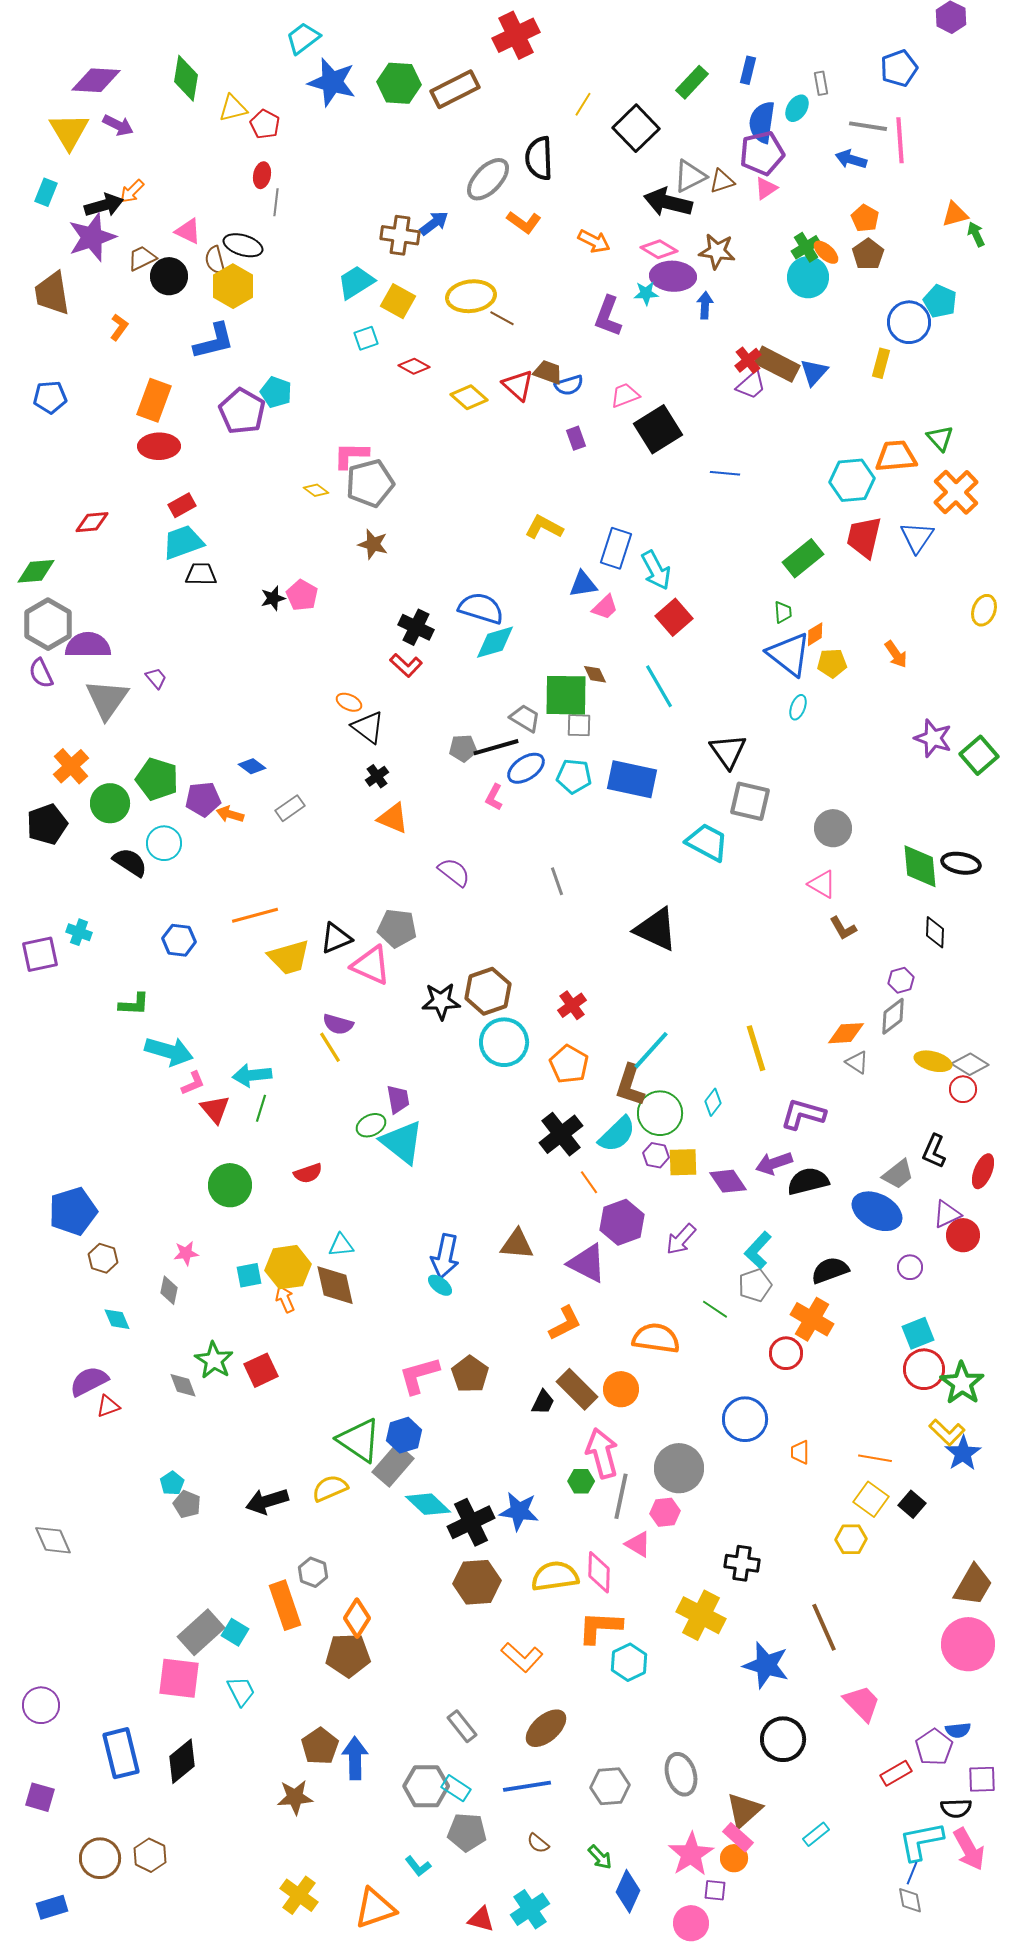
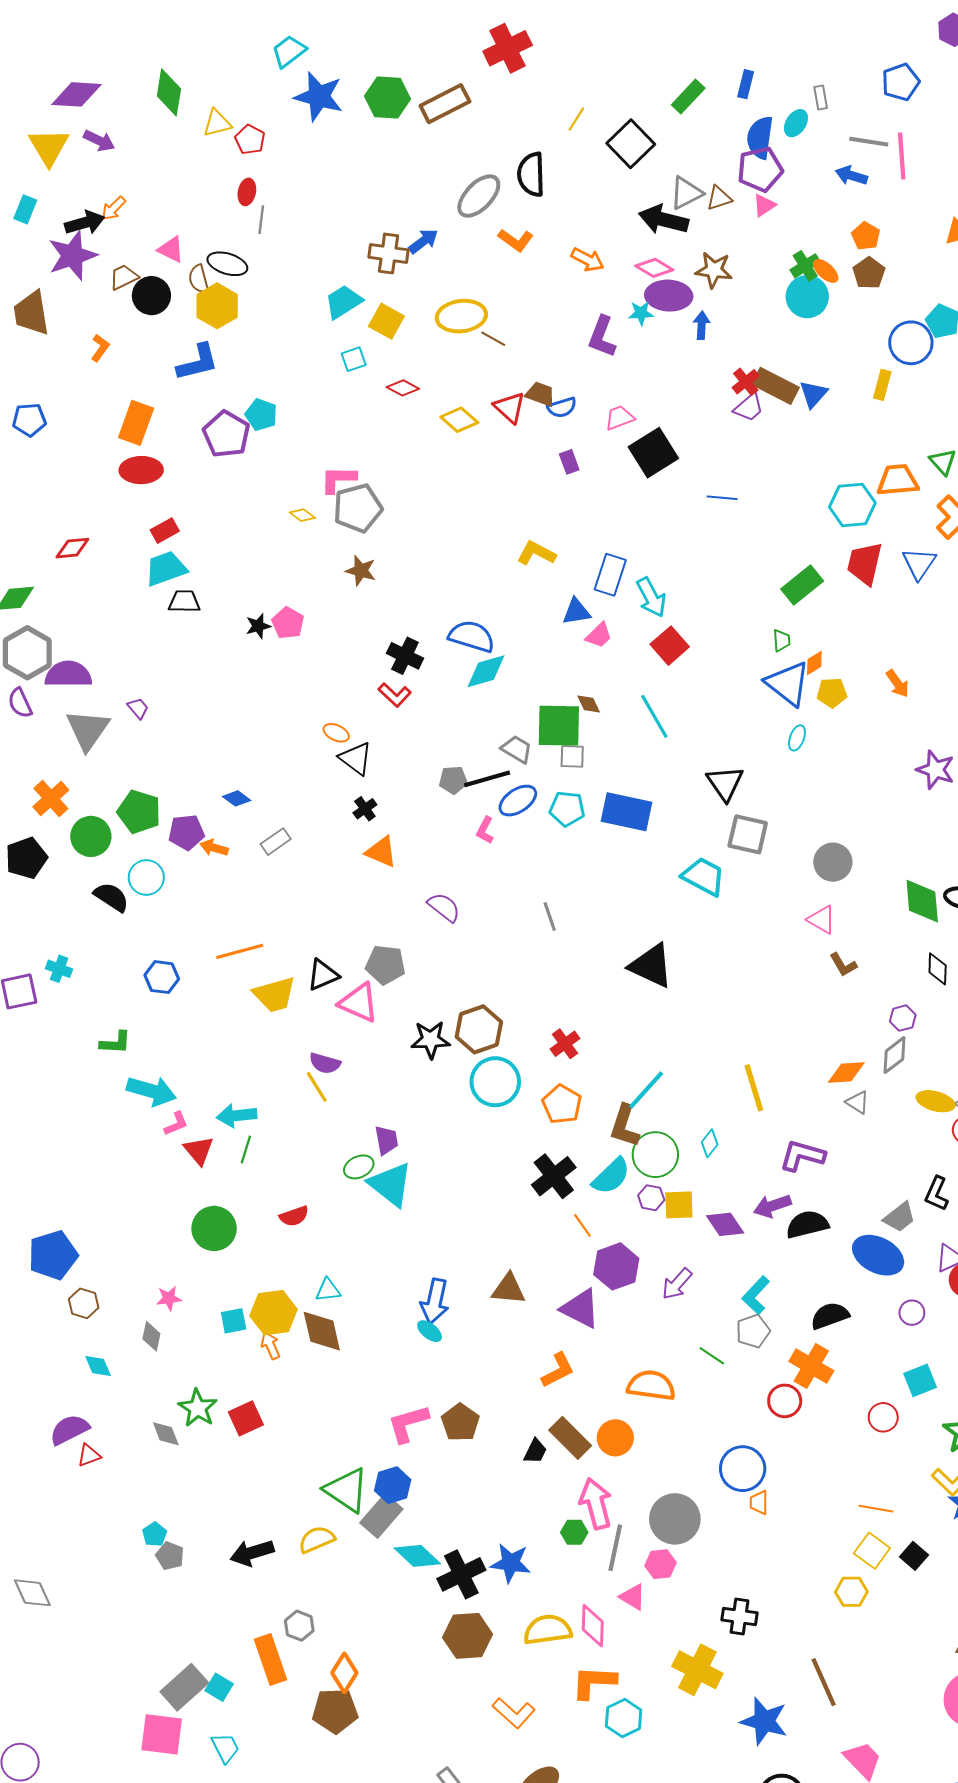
red circle: (924, 1369) -> (883, 1417), moved, size x0.7
orange trapezoid: (800, 1452) -> (759, 1503), moved

